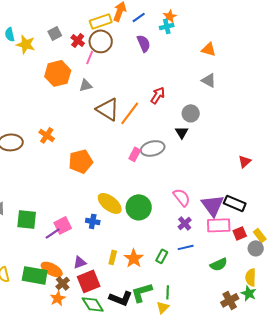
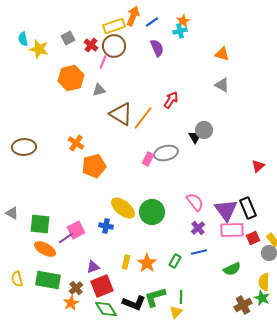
gray circle: (191, 113) -> (204, 130), moved
orange cross: (47, 135) -> (76, 143), moved
black rectangle: (235, 203) -> (248, 208), turned 45
orange ellipse: (52, 269) -> (45, 249), moved

